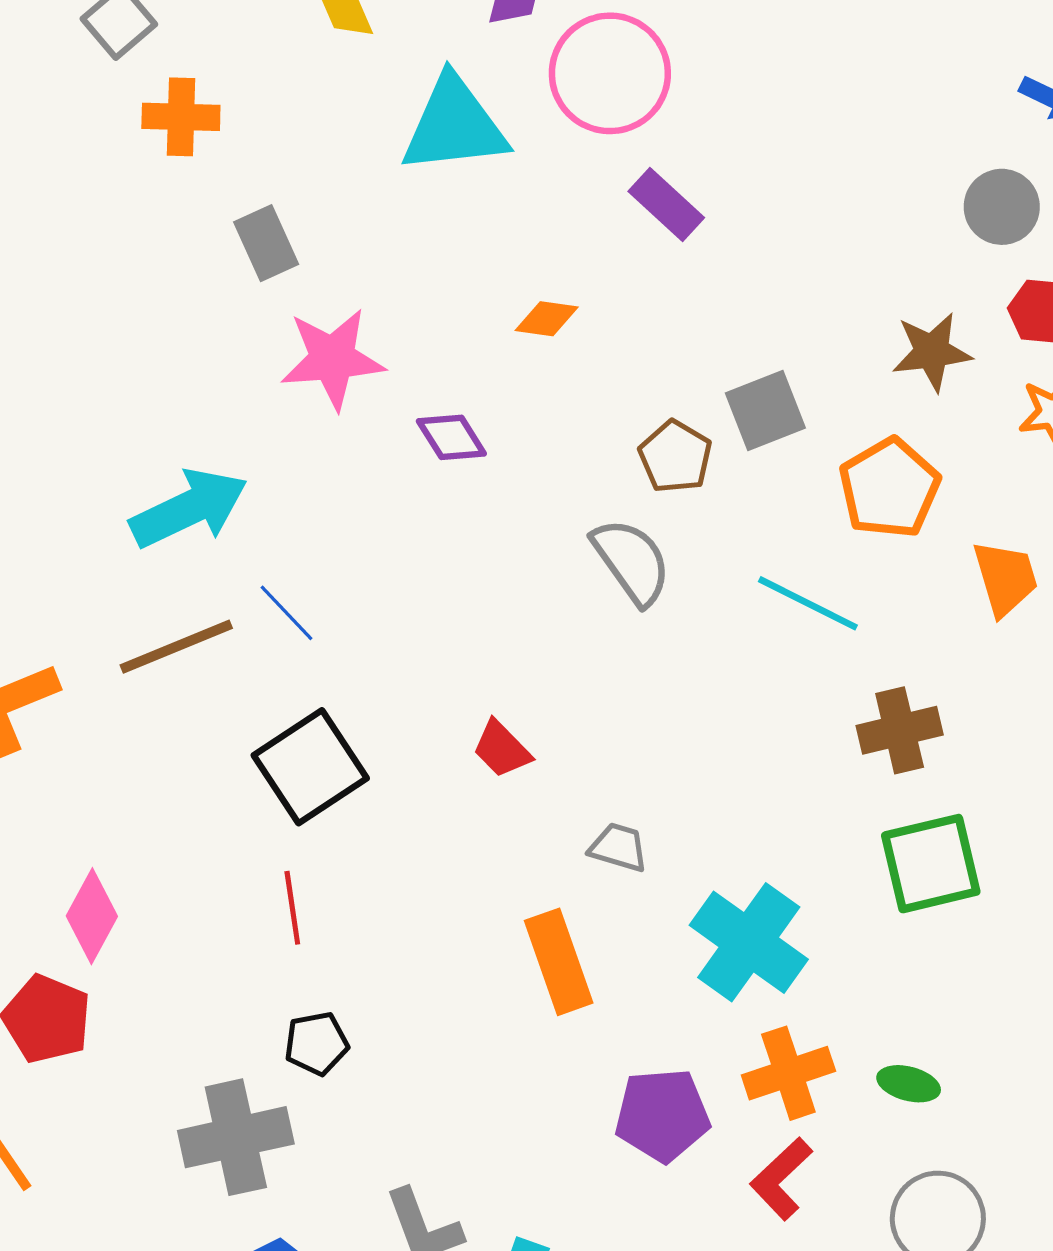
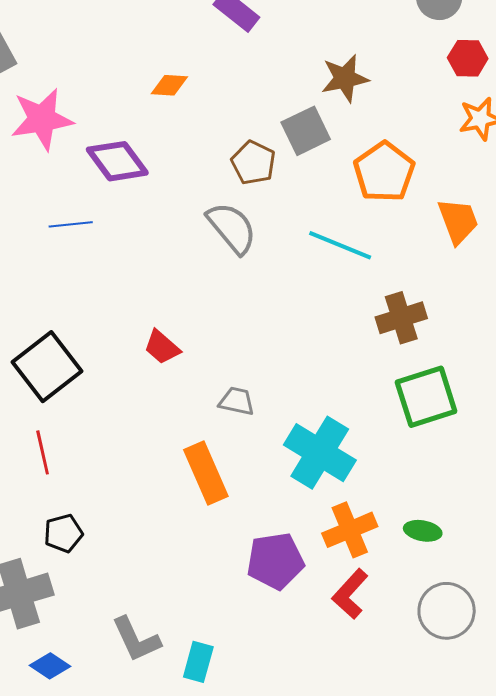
brown star: (932, 352) -> (345, 78), moved
purple diamond: (451, 437) -> (117, 161), size x1.4
blue line: (287, 613) -> (71, 224), moved, turned -48

